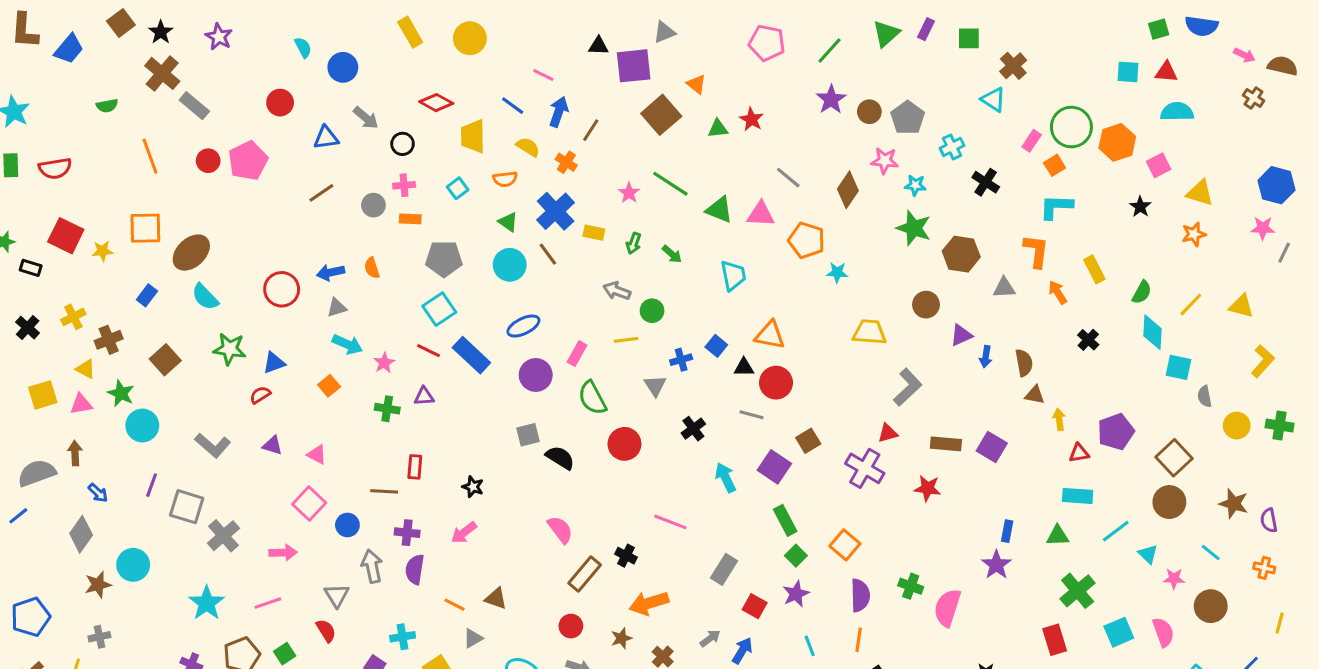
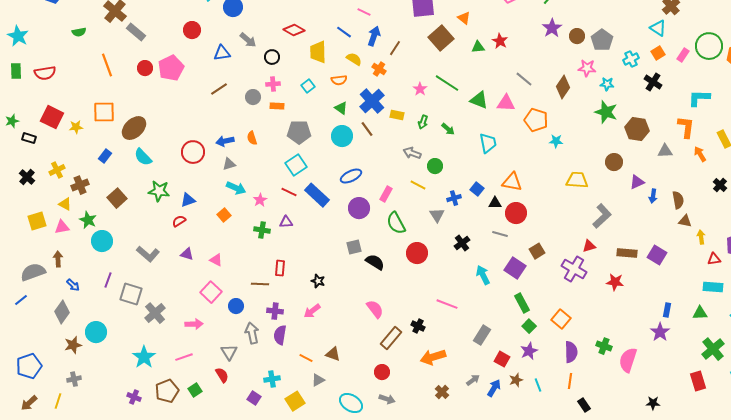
orange square: (1055, 165) -> (658, 53), moved
yellow line: (626, 340) -> (418, 185), turned 35
brown star: (621, 638) -> (516, 380), moved

